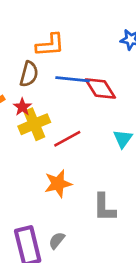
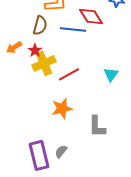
red diamond: (100, 89) -> (91, 16), moved

